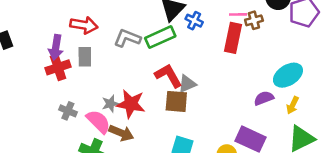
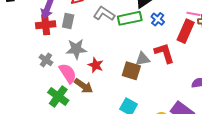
blue cross: (194, 21) -> (158, 19), moved
red L-shape: (168, 76) -> (164, 53), moved
gray star: (110, 104) -> (76, 49), moved, size x1.5
red star: (131, 104) -> (96, 65), size x0.7

